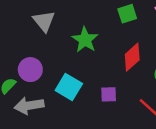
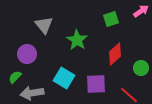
purple circle: (30, 70) -> (27, 54), moved
purple square: (109, 94) -> (96, 84), size x1.5

